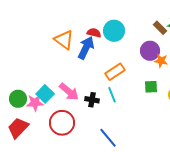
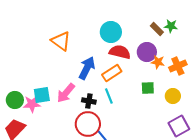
red semicircle: (94, 33) -> (120, 52), moved, size x1.5
blue arrow: (86, 48) -> (87, 68), moved
pink arrow: (69, 92) -> (66, 93), turned 90
cyan square: (45, 94) -> (42, 95), turned 36
red circle: (62, 123) -> (88, 124), moved

